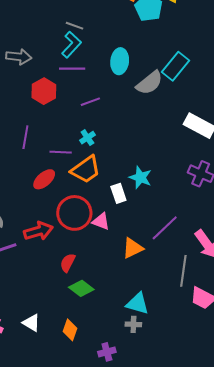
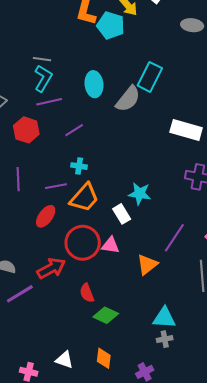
cyan cross: (87, 138) -> (79, 166), turned -35
red semicircle: (68, 263) -> (87, 293), turned -36

